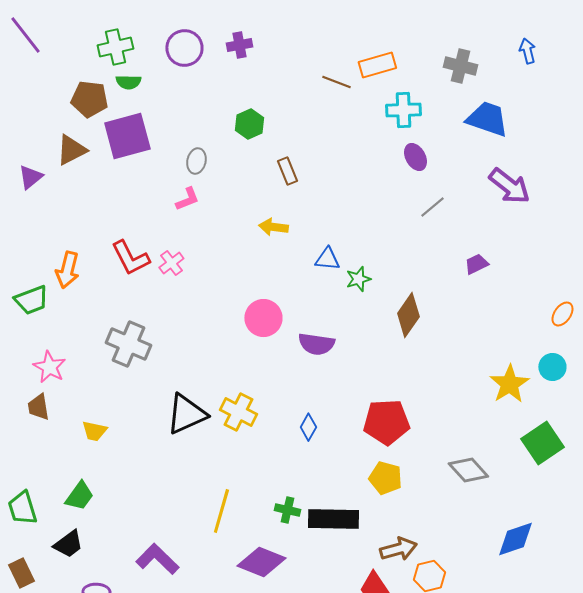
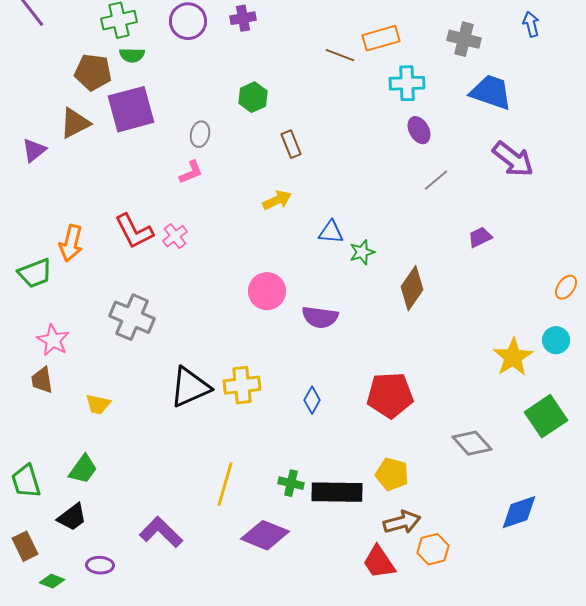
yellow arrow: (273, 227) -> (277, 200), turned 148
yellow cross: (238, 412) -> (242, 385), turned -33
yellow pentagon: (385, 478) -> (392, 474), moved

